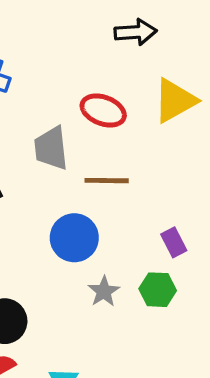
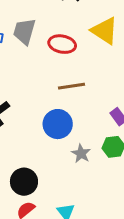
yellow triangle: (175, 100) -> (104, 31), turned -48
gray trapezoid: (51, 148) -> (24, 31), moved, turned 32

